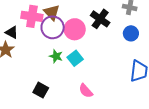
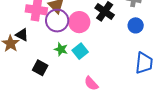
black triangle: (12, 32) -> (22, 35), moved
black square: (41, 90) -> (40, 68), moved

